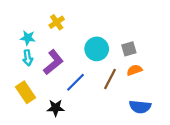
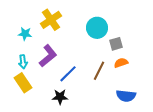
yellow cross: (57, 22) -> (51, 20), size x1.5
cyan circle: (97, 49) -> (97, 28), moved
cyan arrow: (28, 58) -> (23, 62), moved
black star: (56, 108) -> (60, 97), moved

